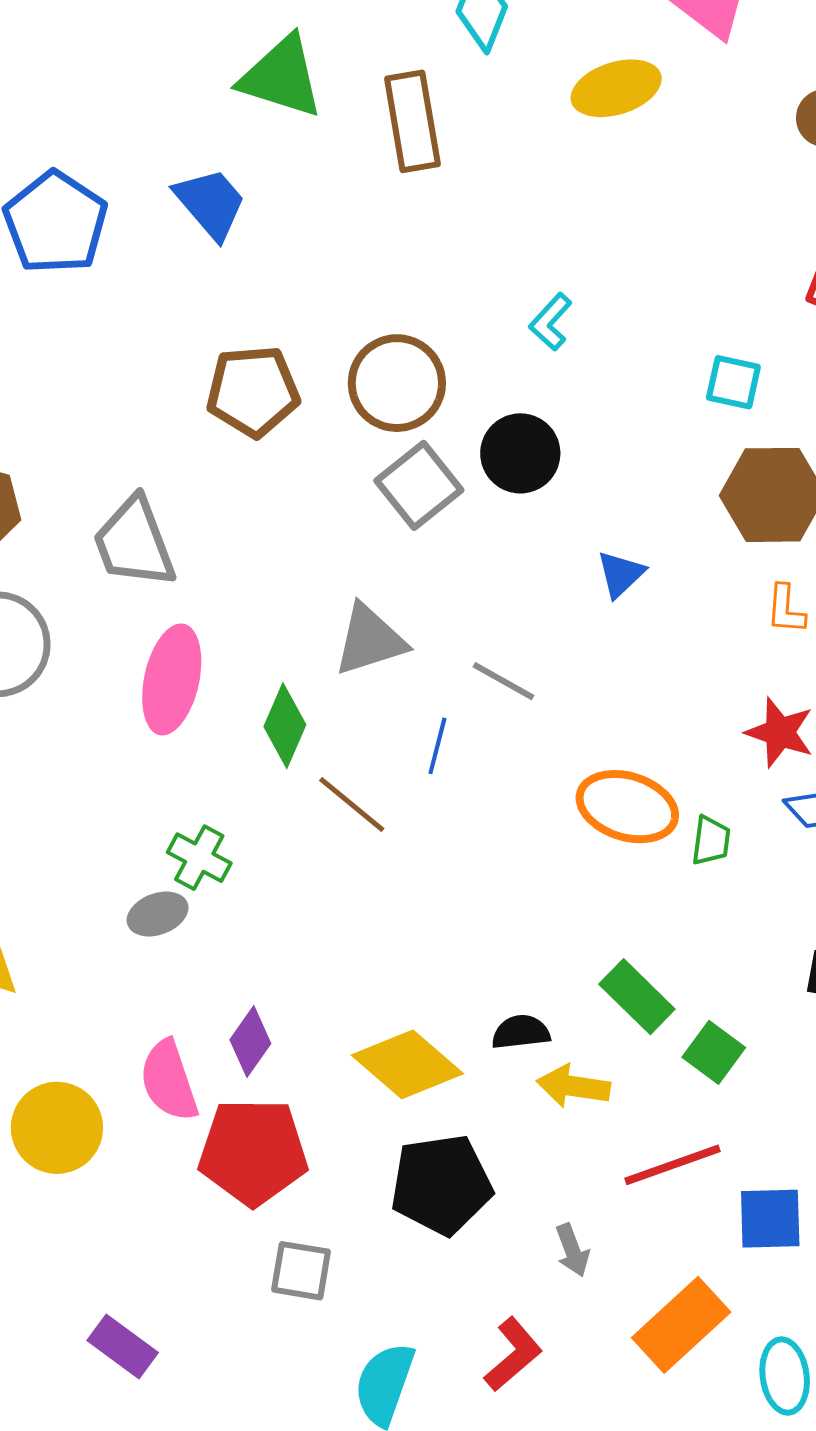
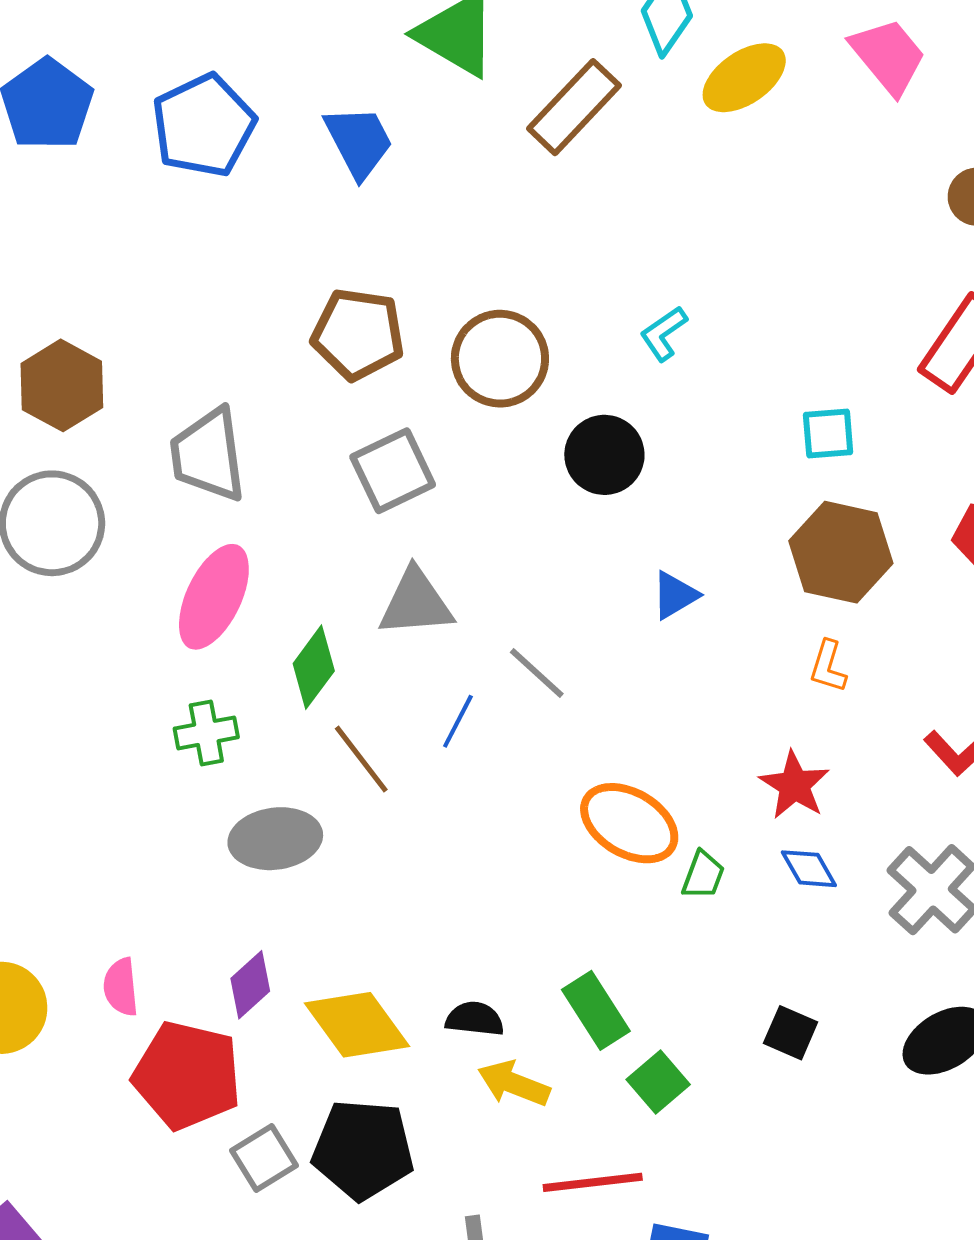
yellow ellipse: (616, 88) -> (744, 78), moved, turned -30
brown rectangle: (412, 121) -> (574, 107), turned 40
cyan square: (733, 382) -> (828, 434), turned -30
gray square: (419, 485) -> (393, 471), moved
green cross: (199, 858) -> (206, 733), moved, turned 38
gray ellipse: (158, 914) -> (275, 839), moved, size x1.5
purple diamond: (250, 1042) -> (250, 985), moved
pink semicircle: (169, 1081) -> (121, 987), size x0.7
gray square: (301, 1271) -> (264, 1158), moved, turned 36

